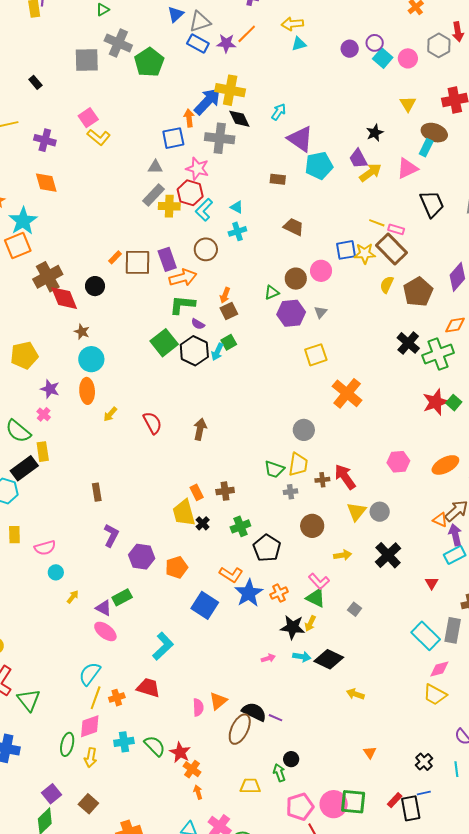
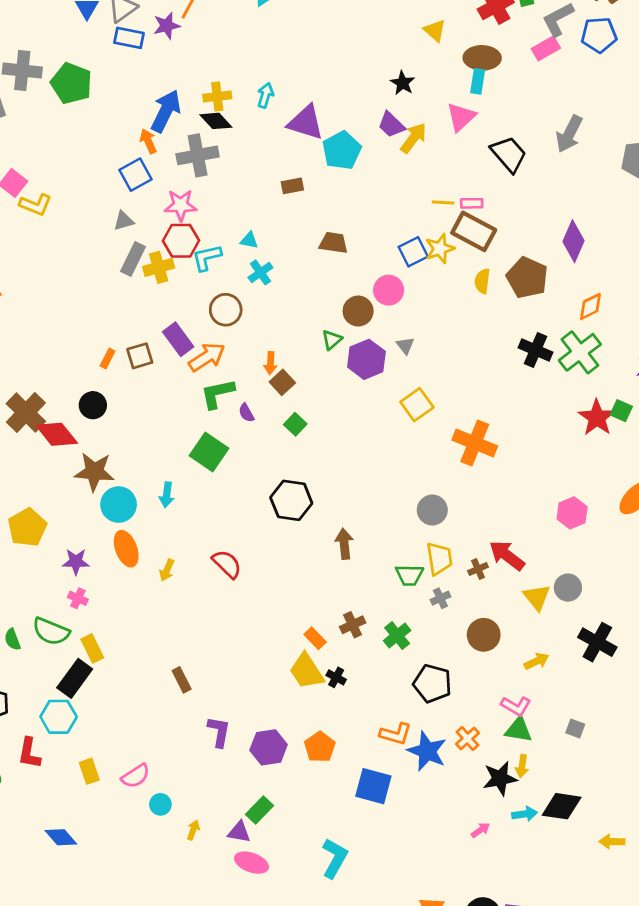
yellow cross: (230, 90) -> (217, 97), moved, size x0.7
cyan L-shape: (204, 210) -> (207, 258), turned 50
brown square: (137, 262) -> (140, 356), size x0.7
purple semicircle: (198, 324) -> (246, 413), turned 48
brown star: (82, 332) -> (94, 472), size x1.8
black hexagon: (194, 351) -> (291, 500), moved
cyan arrow: (217, 352) -> (167, 495), moved
brown arrow: (200, 429) -> (344, 544), moved
green cross: (240, 526) -> (397, 636), moved

